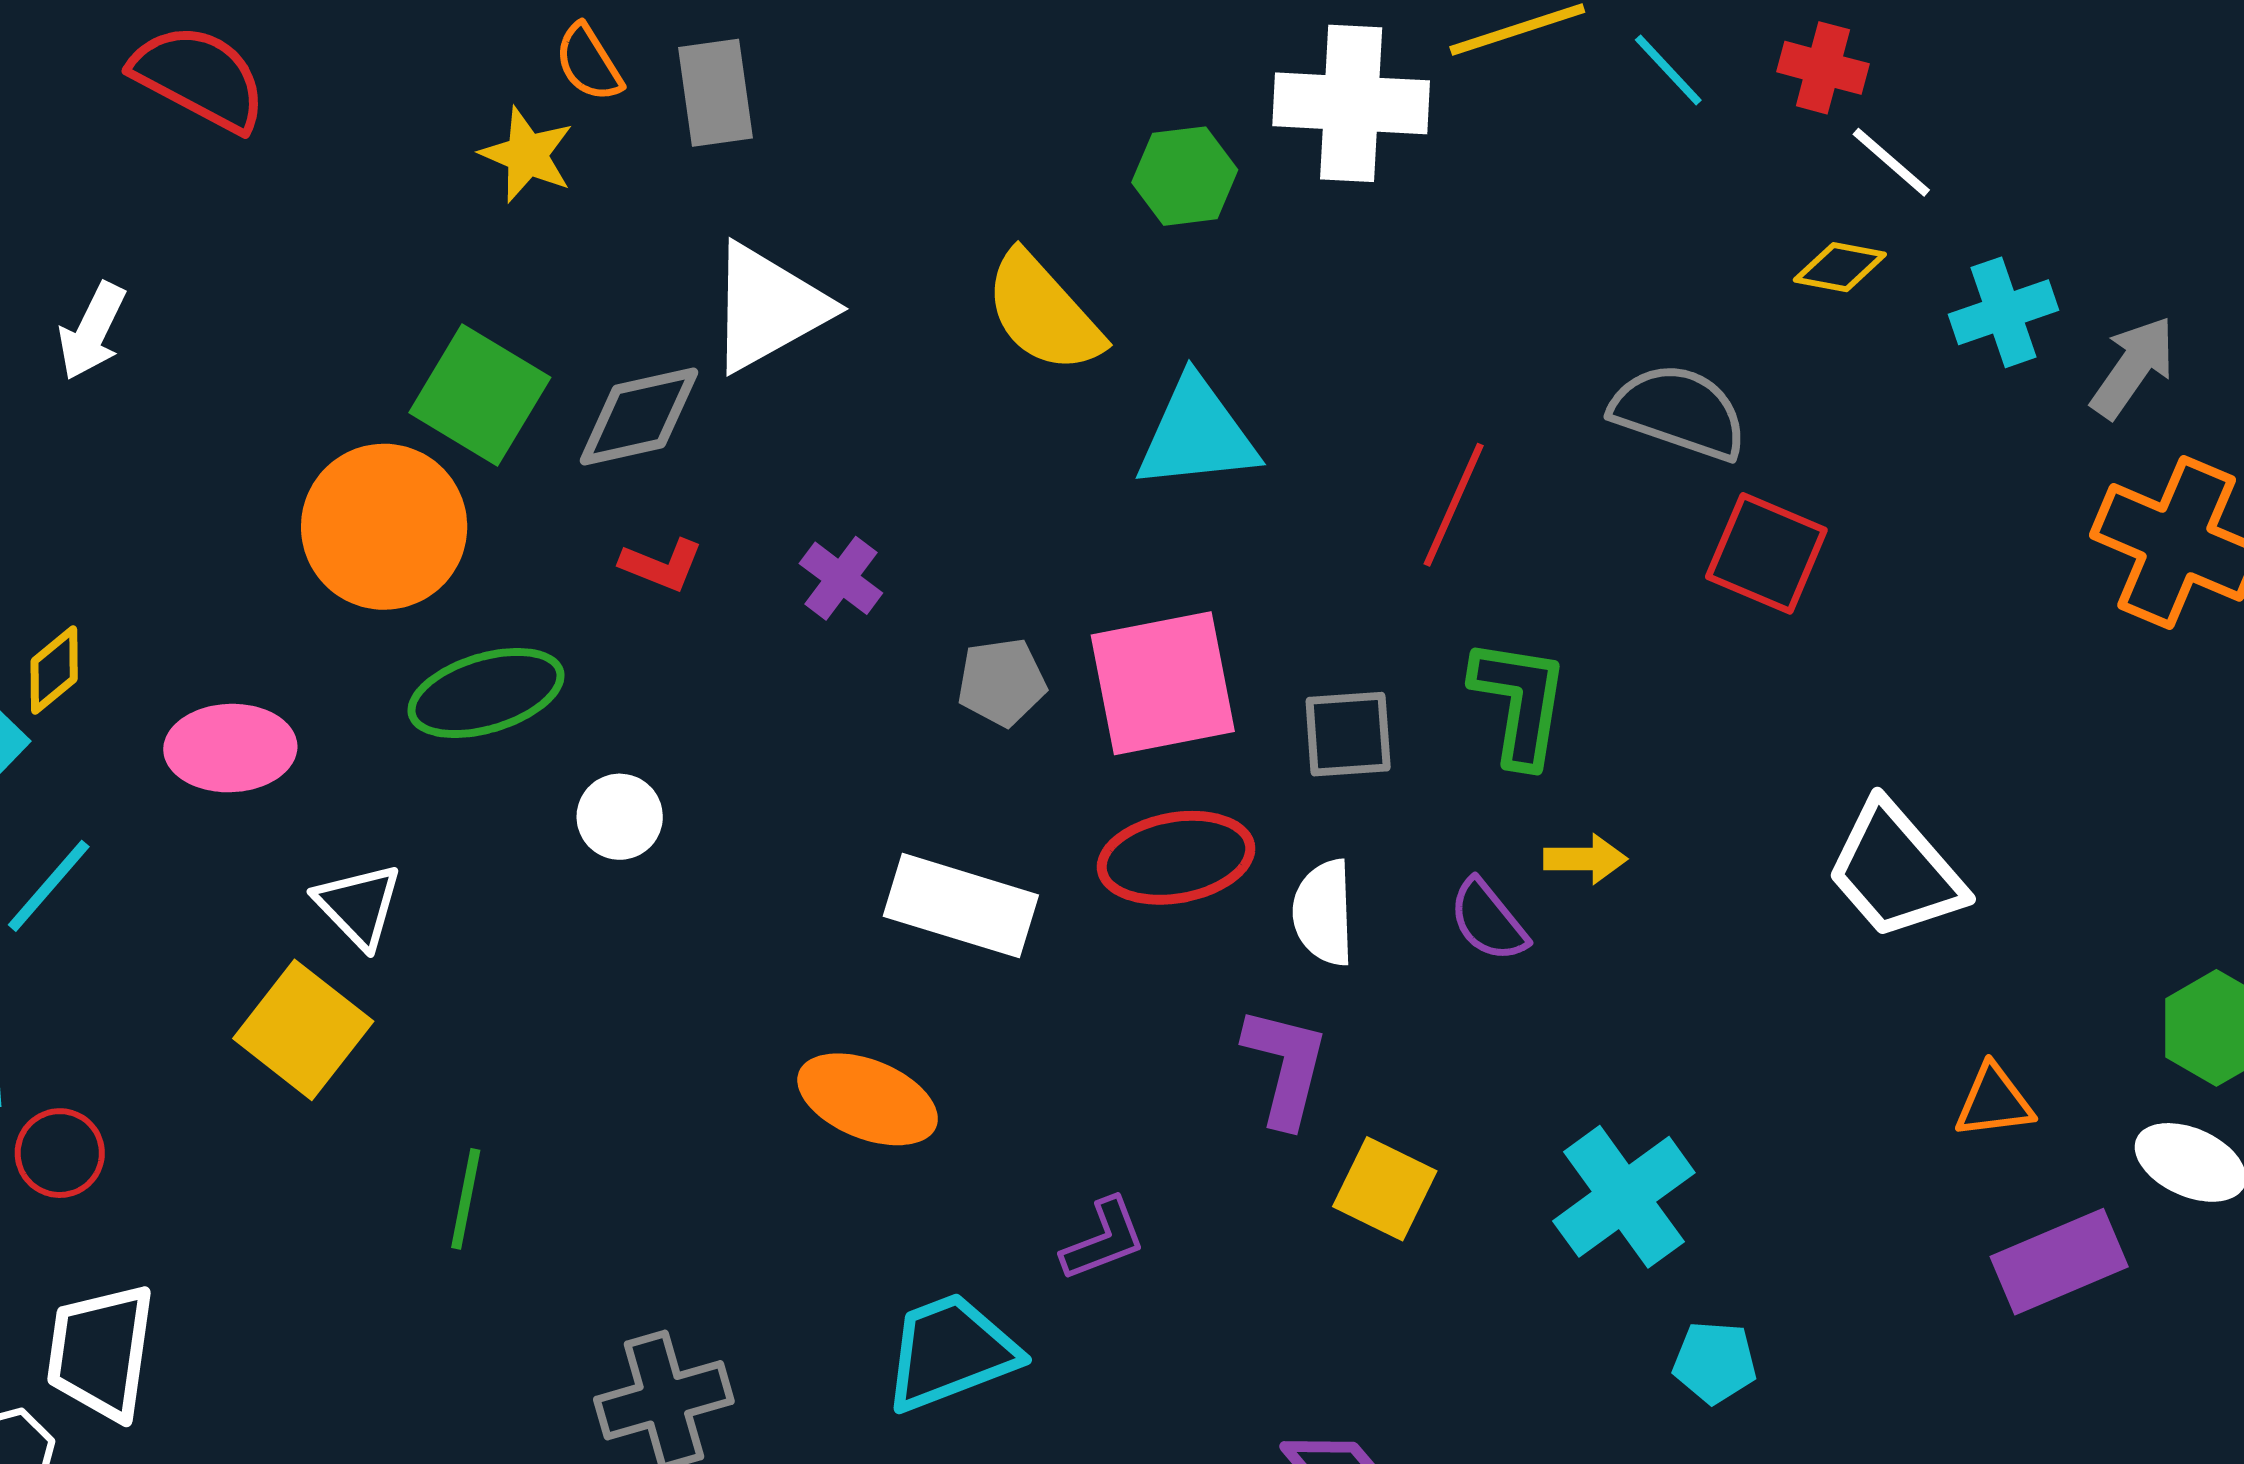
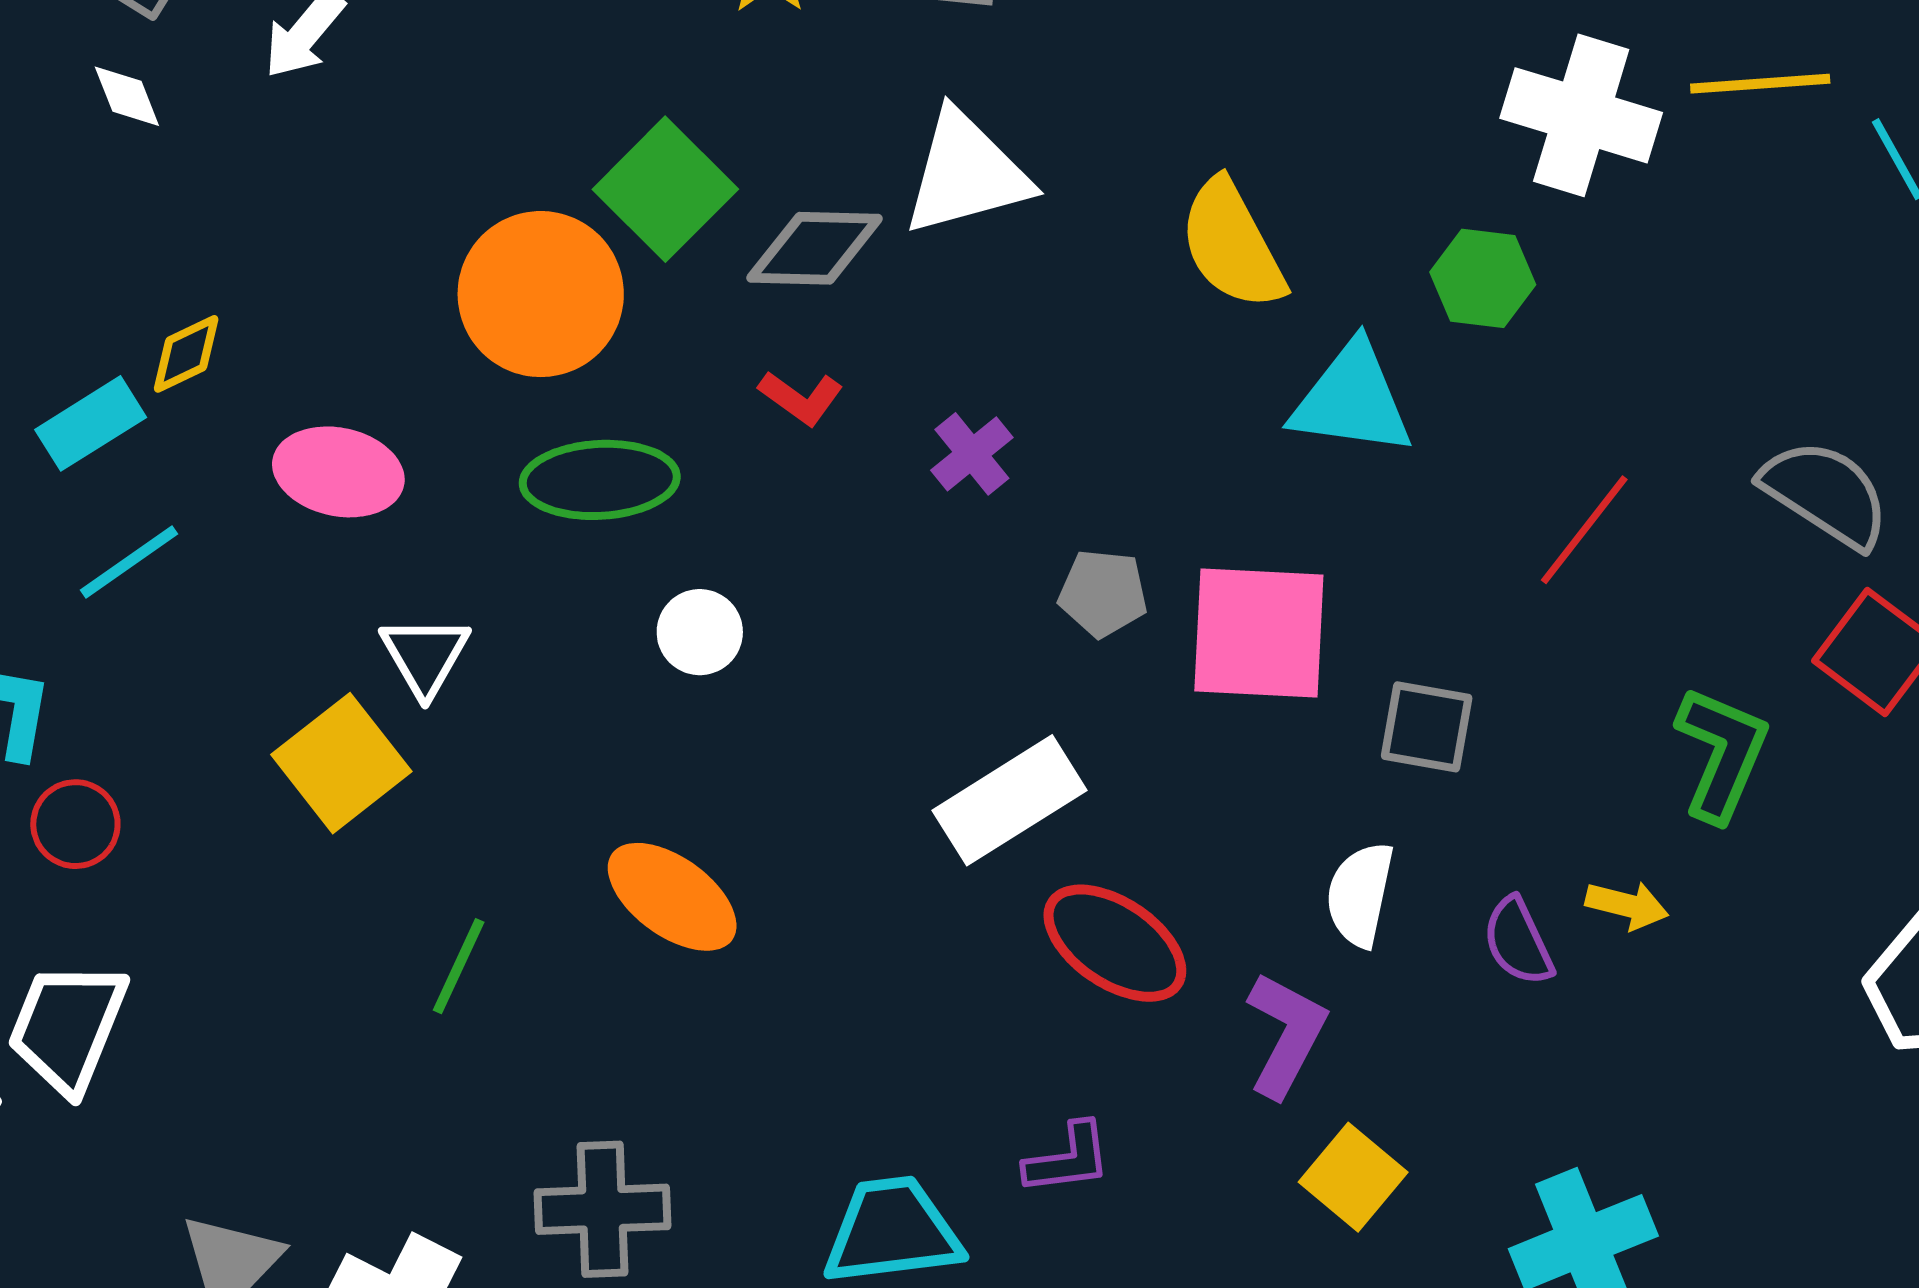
green hexagon: (1185, 176) -> (1483, 278), moved
green L-shape: (1520, 702) -> (1722, 754), moved
red ellipse: (1176, 858) -> (1115, 943), moved, turned 30
white rectangle: (961, 906) -> (1010, 800), turned -63
orange ellipse: (868, 1099) -> (672, 897), moved

